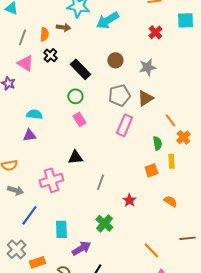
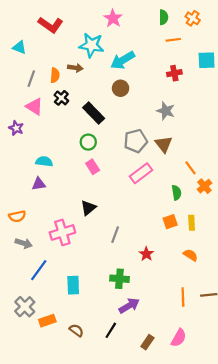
red cross: (155, 32) -> (174, 73), turned 32
brown circle: (115, 60) -> (121, 88), moved
gray star: (147, 67) -> (166, 111), turned 30
brown triangle: (145, 98) -> (164, 144), turned -36
pink rectangle: (124, 125) -> (141, 173), turned 30
black triangle: (75, 157) -> (88, 208), turned -35
yellow rectangle: (171, 161) -> (192, 223), moved
green cross: (104, 223) -> (119, 279), turned -36
purple arrow: (81, 248) -> (129, 306), moved
orange line: (151, 250) -> (183, 297), moved, turned 42

